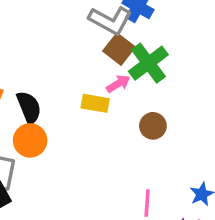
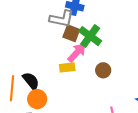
pink arrow: (118, 84) -> (77, 53), size x1.5

